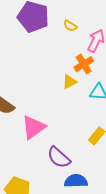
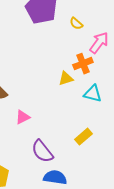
pink triangle: (33, 127) -> (23, 117), size x0.6

